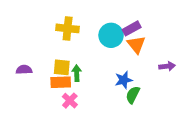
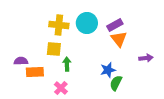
cyan circle: (111, 35) -> (87, 23), moved
yellow square: (62, 67) -> (54, 49), moved
orange rectangle: (61, 82) -> (35, 72), moved

